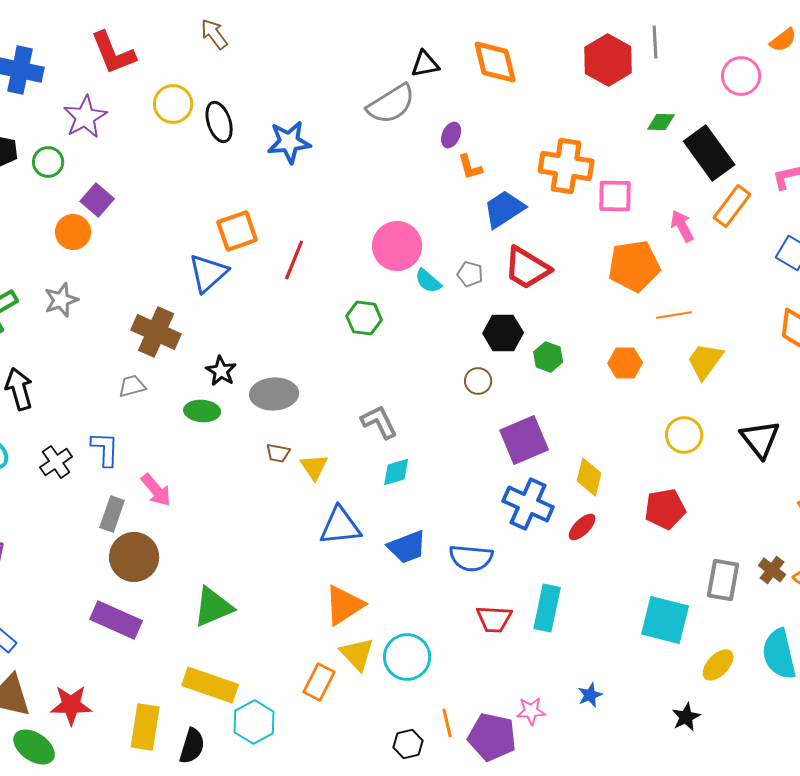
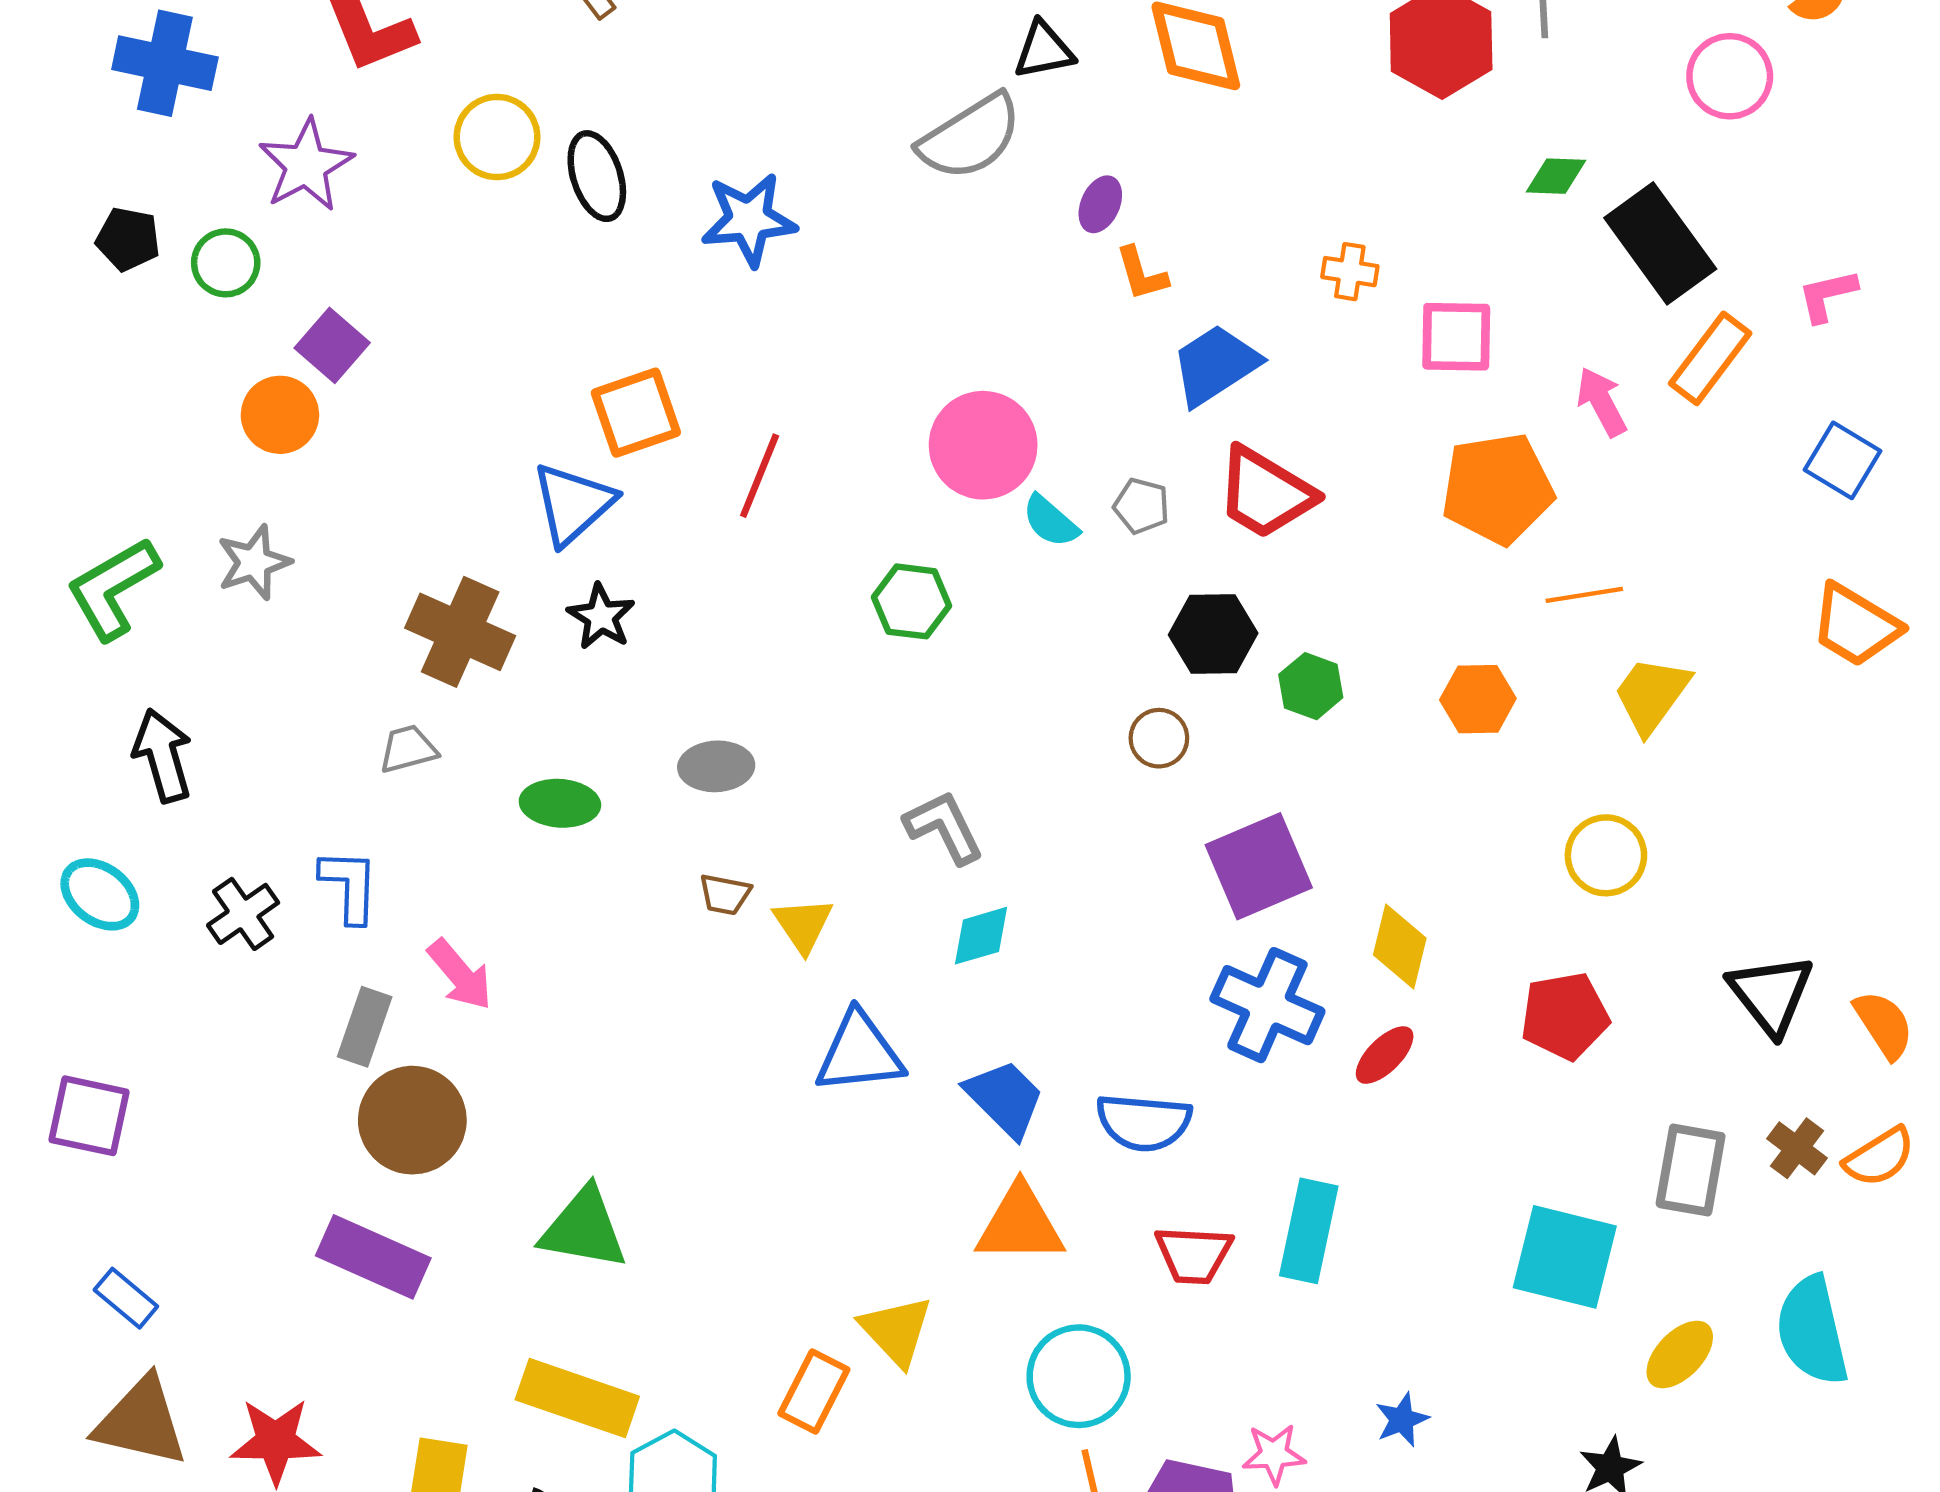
orange cross: (566, 166) -> (1350, 272), size x0.5
black star: (221, 371) -> (601, 617), moved
gray ellipse: (274, 394) -> (716, 766), size x0.7
black triangle: (760, 439) -> (1771, 994), moved
blue trapezoid: (407, 547) -> (1005, 1098), turned -114
orange triangle: (344, 605) -> (1020, 1224), moved, turned 33
green triangle: (213, 607) -> (584, 1229), turned 33
cyan circle: (407, 657) -> (1079, 1376), moved

